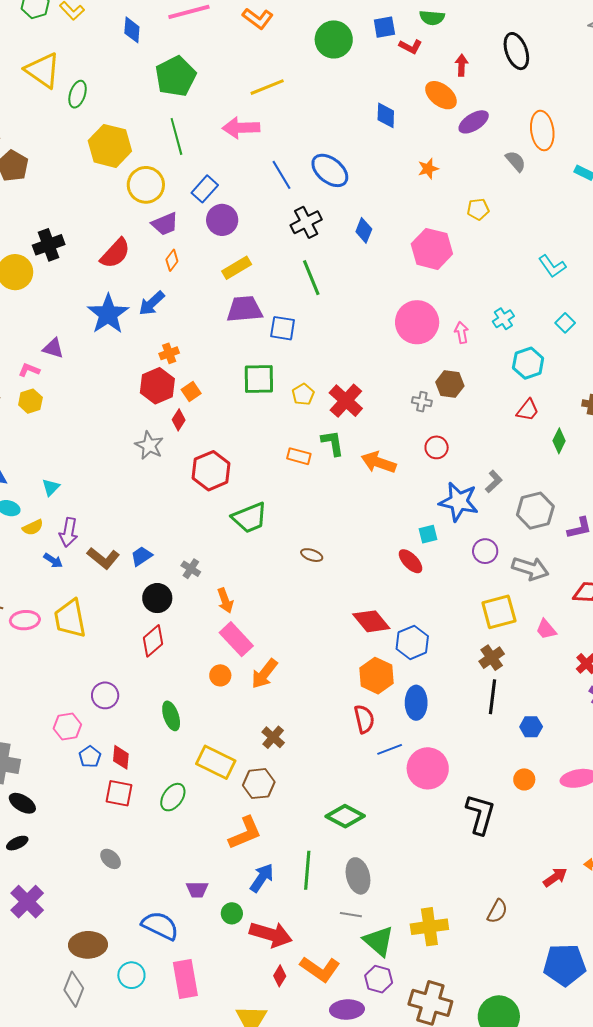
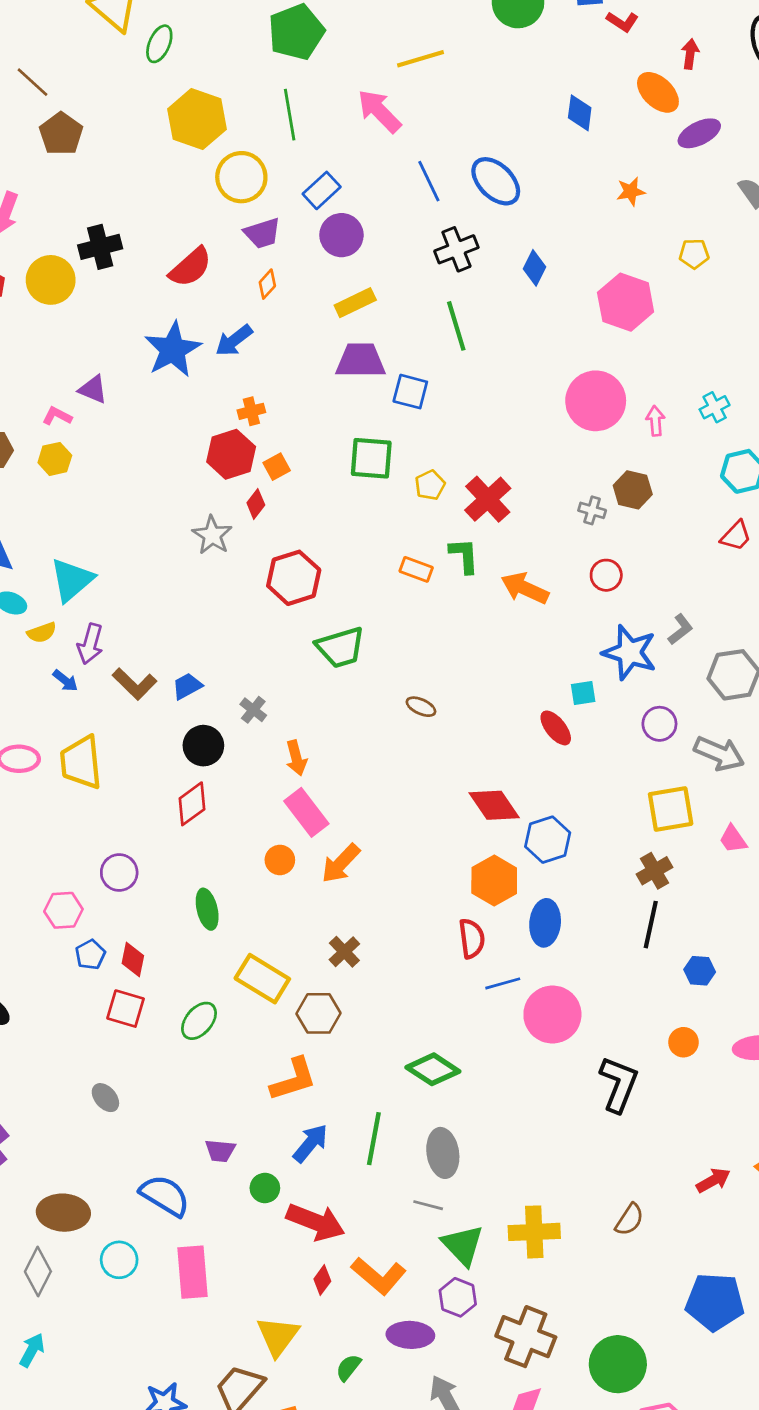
pink arrow: (241, 128) -> (379, 111), turned 42
cyan triangle: (51, 487) -> (72, 580), size x1.8

